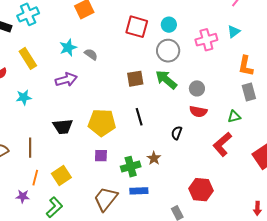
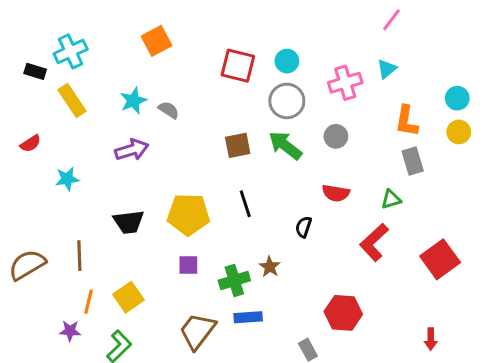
yellow rectangle: (28, 58) -> (72, 101), moved
gray circle: (197, 88) -> (336, 136), moved

